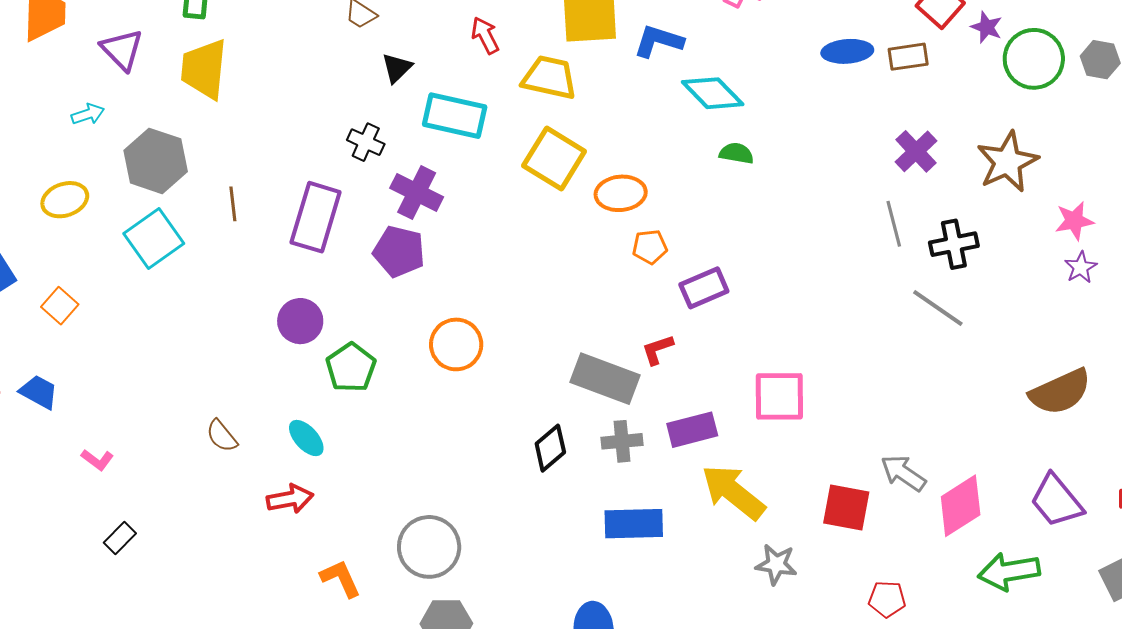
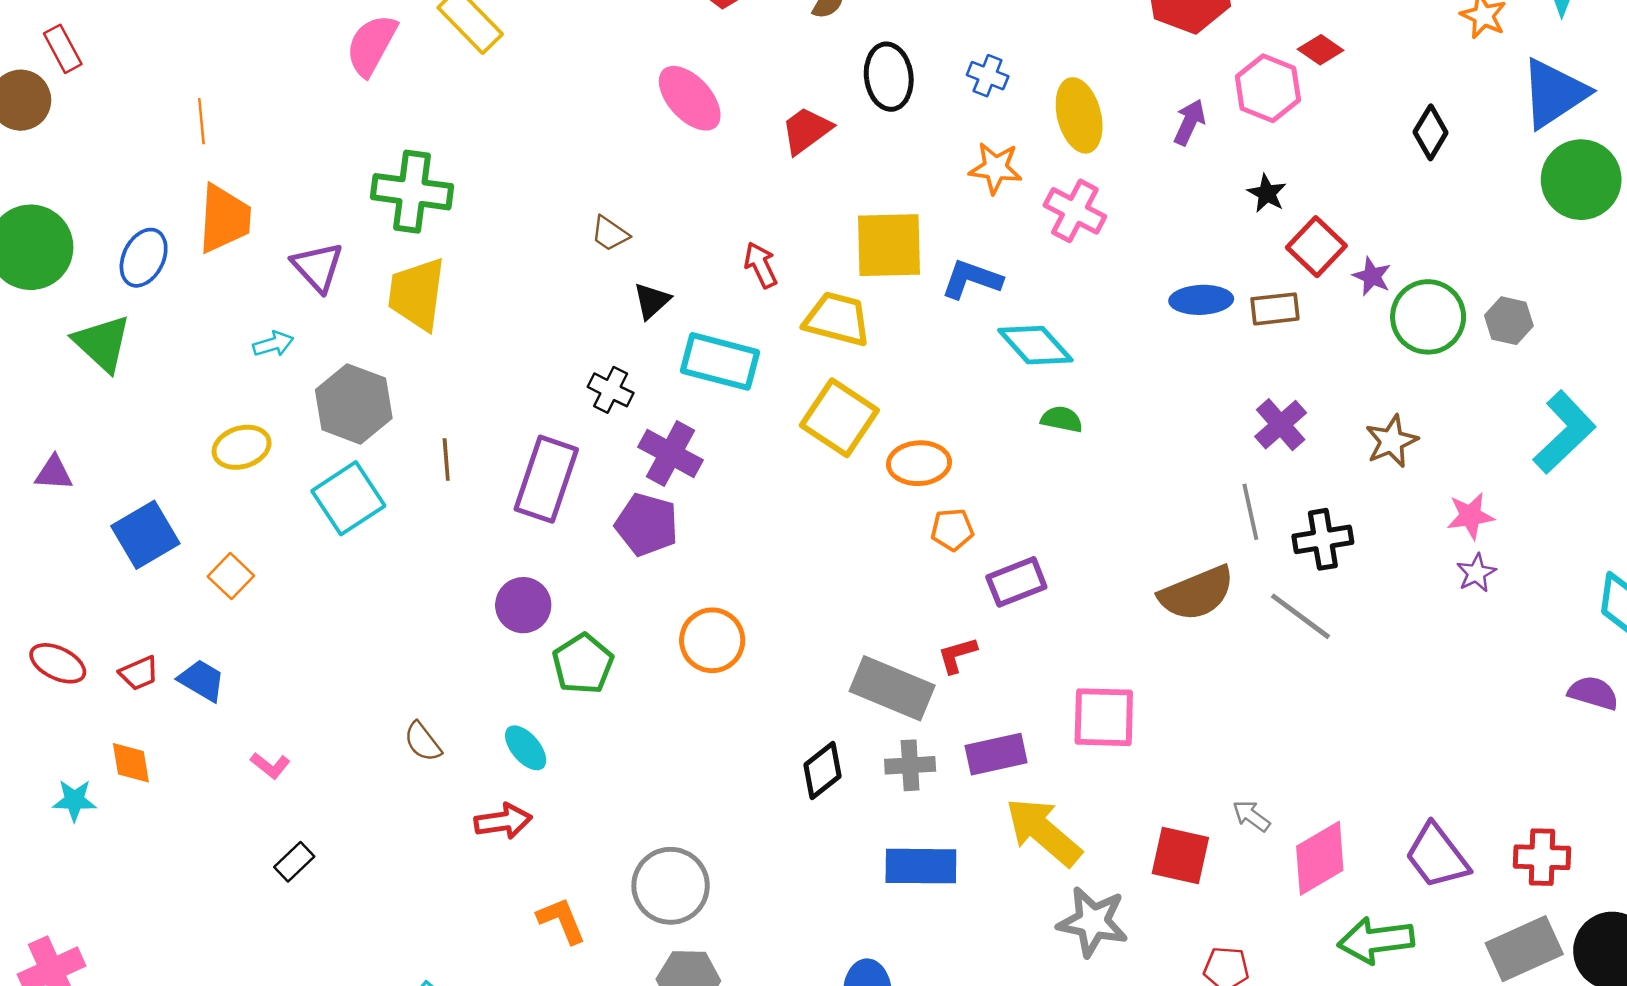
brown star: (1007, 162) -> (1391, 441), size x0.7
brown semicircle: (1060, 392) -> (1197, 593), moved
gray arrow: (903, 473) -> (1251, 816), size x0.7
gray star: (776, 564) -> (1093, 922), size x1.4

